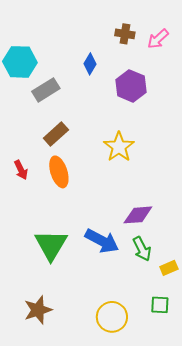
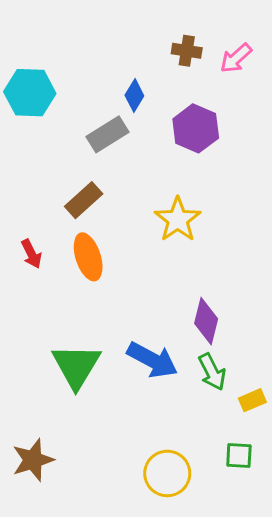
gray rectangle: (46, 90) -> (108, 134), moved
purple diamond: (138, 215) -> (206, 321), turned -72
brown star: (38, 310) -> (33, 460), moved

